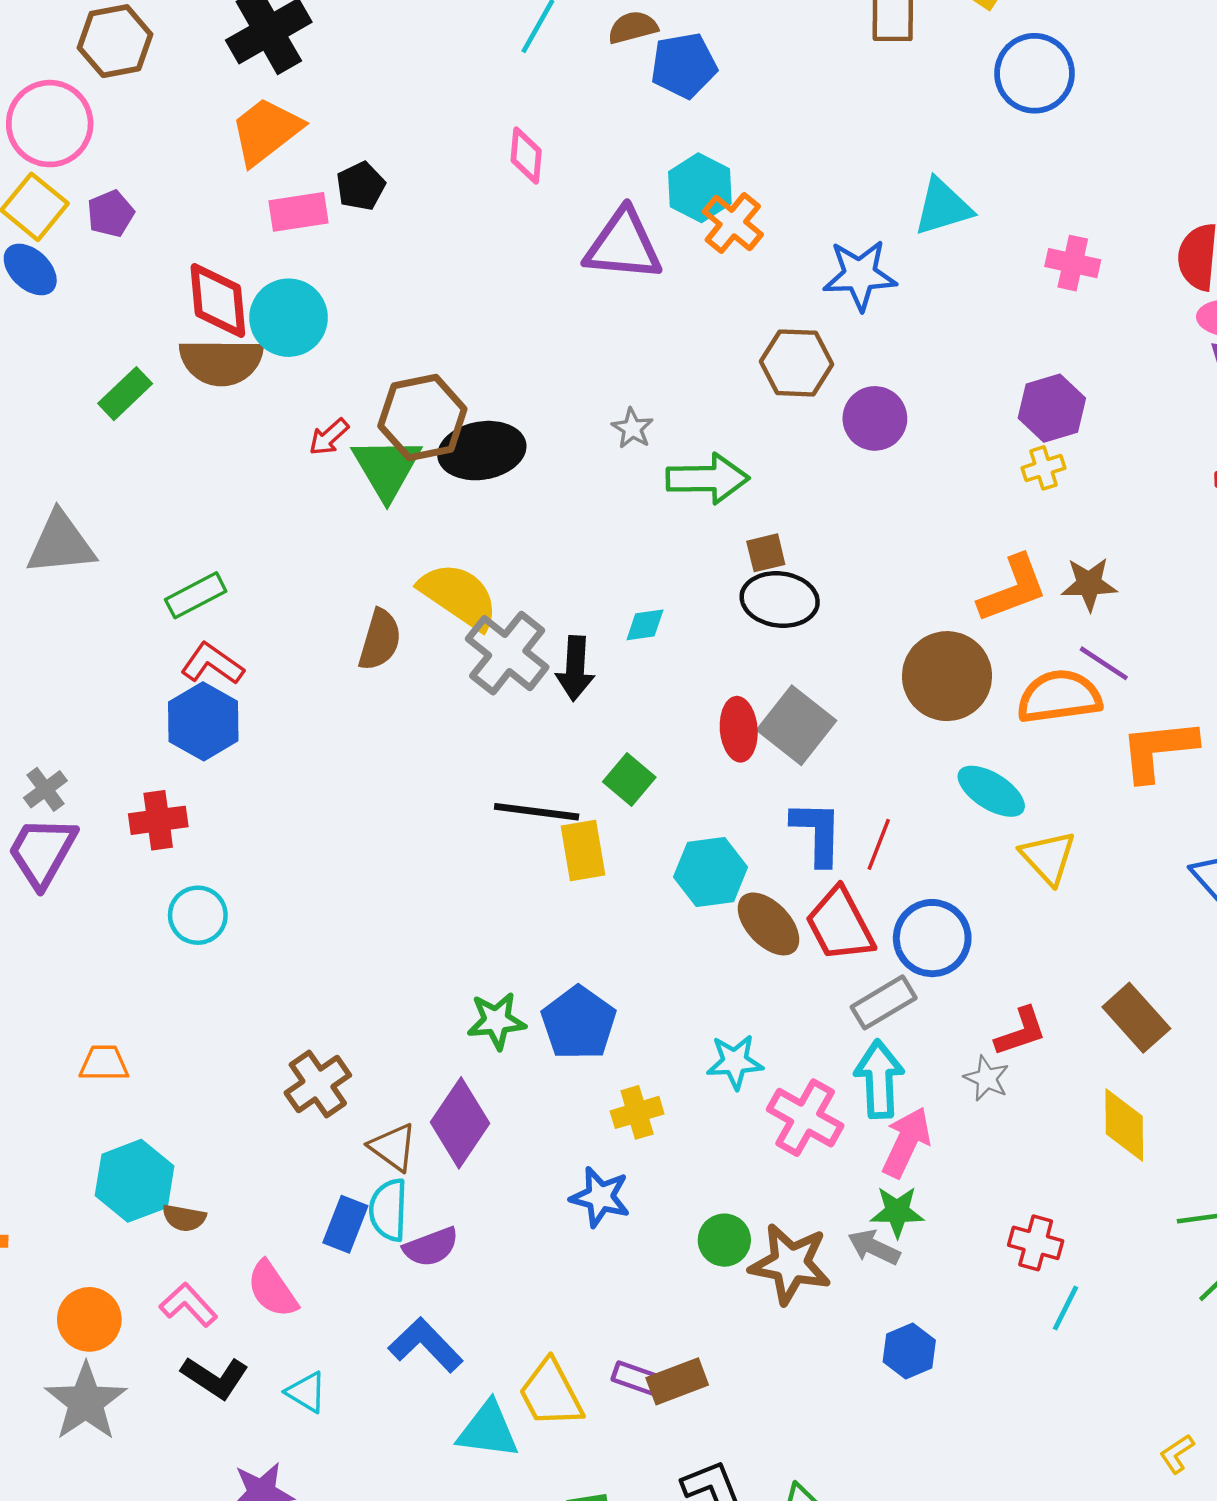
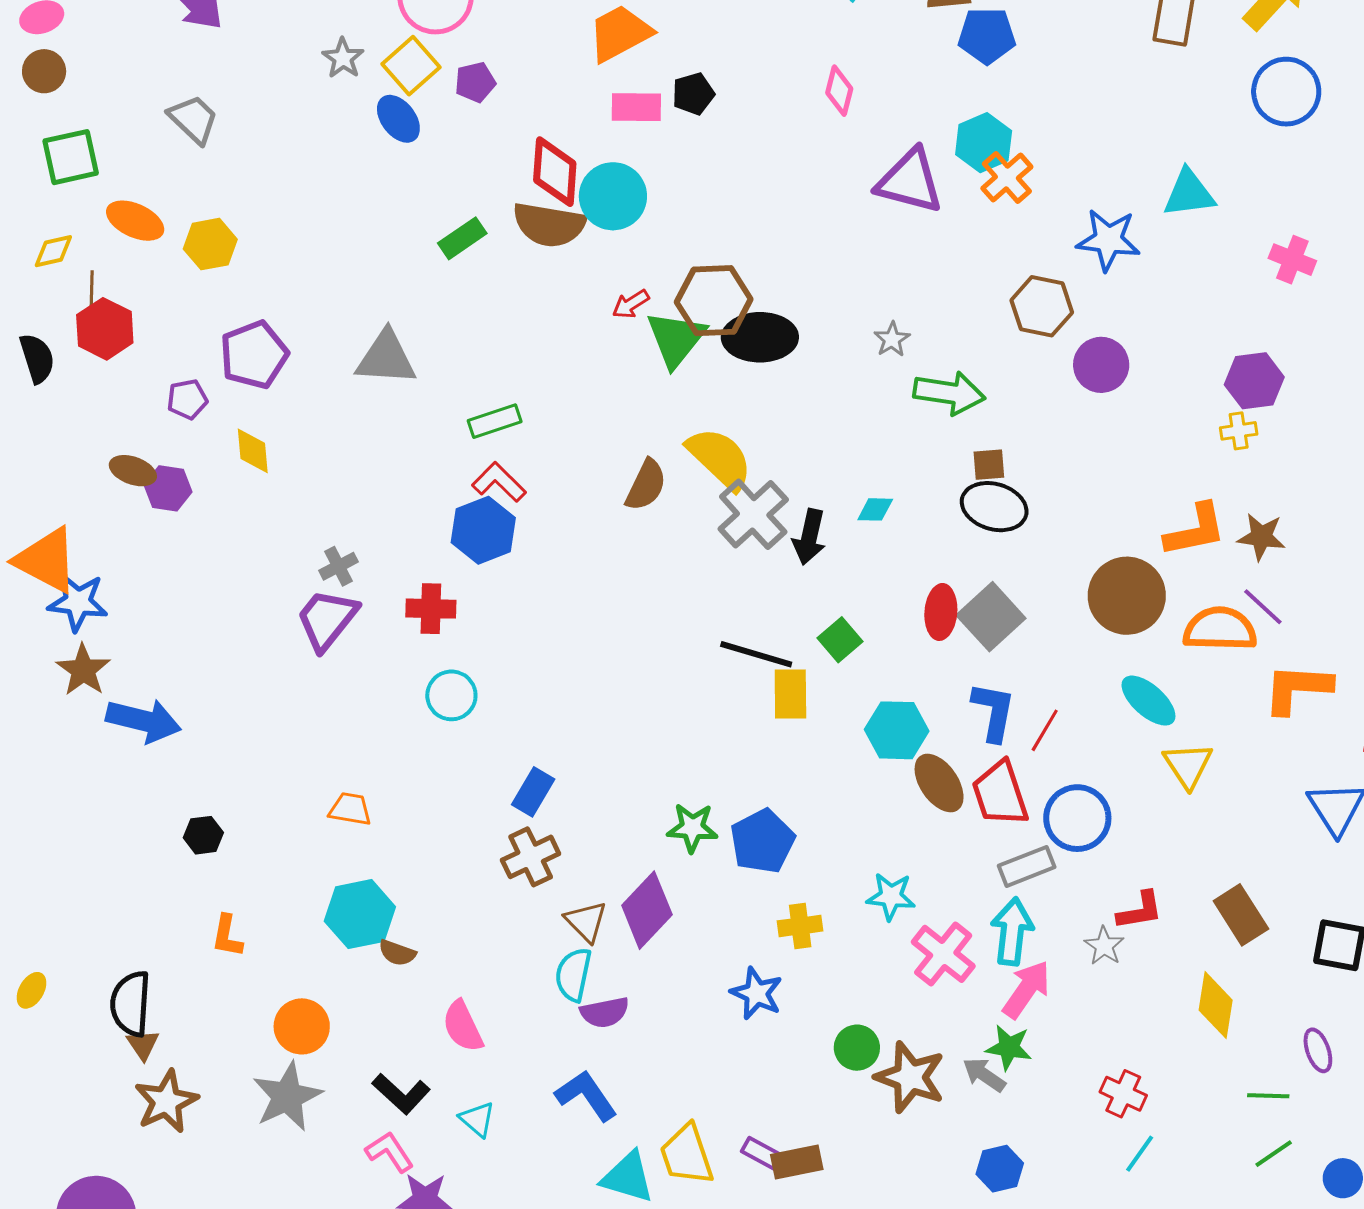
blue rectangle: (345, 1224) -> (533, 792), moved
pink L-shape: (188, 1305) -> (390, 1152), moved

